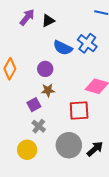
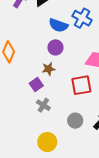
purple circle: (45, 69) -> (55, 47), moved
gray circle: (69, 145) -> (75, 121), size x0.6
yellow circle: (27, 150) -> (47, 142), moved

